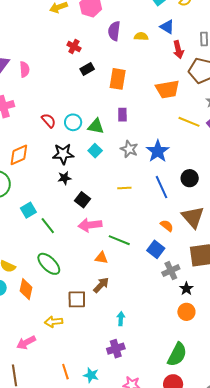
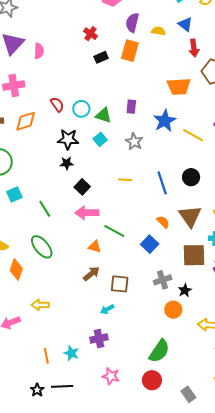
orange rectangle: (118, 79) -> (130, 51), moved
yellow line: (189, 122) -> (193, 135), moved
blue star: (158, 151) -> (165, 121), moved
orange diamond: (19, 155) -> (26, 121), moved
cyan square: (28, 210) -> (14, 195), moved
gray cross: (171, 271) -> (163, 280), moved
black star: (186, 289) -> (185, 290), moved
brown square: (77, 299) -> (120, 284), moved
cyan arrow: (121, 319) -> (107, 309), turned -128
cyan star: (91, 375) -> (71, 353), moved

